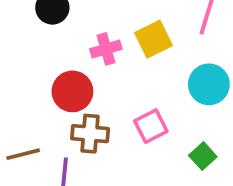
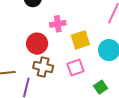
yellow square: (154, 39) -> (80, 40), moved

